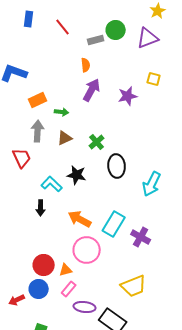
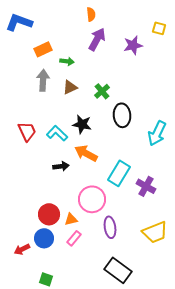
red trapezoid: (22, 158) -> (27, 131), moved
black arrow: (41, 208) -> (61, 166), moved, turned -98
orange arrow: (80, 219) -> (86, 153), moved
yellow trapezoid: (134, 286) -> (155, 232), moved
purple ellipse: (85, 307) -> (110, 227), moved, turned 75

